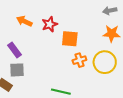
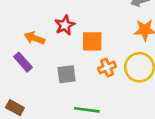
orange arrow: (24, 21) -> (35, 38), moved
gray square: (17, 70) -> (67, 74), moved

